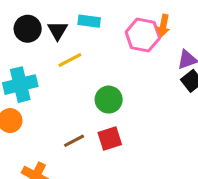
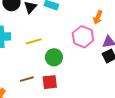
pink hexagon: (143, 35) -> (83, 37), moved
yellow line: (70, 60) -> (34, 41), moved

